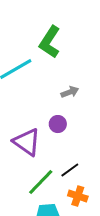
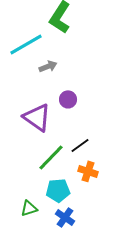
gray arrow: (70, 92) -> (48, 66), moved

